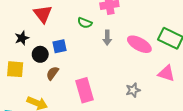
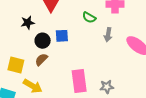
yellow square: (15, 69) -> (16, 65), moved
brown semicircle: (52, 73) -> (41, 60), moved
gray star: (133, 90) -> (107, 87), moved

